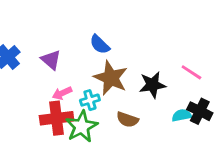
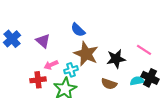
red cross: (57, 118) -> (38, 80), moved, size x0.7
brown semicircle: (127, 120) -> (109, 84), moved

